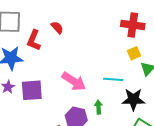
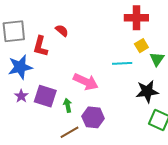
cyan line: (113, 79) -> (122, 63), moved
purple square: (32, 90) -> (45, 96), turned 30
green arrow: (98, 107) -> (68, 105), moved

